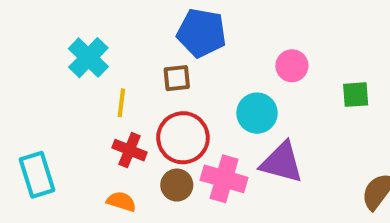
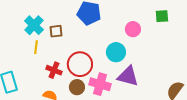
brown square: (177, 78) -> (56, 31), moved
green square: (356, 95) -> (162, 16), moved
yellow line: (121, 103) -> (36, 47), moved

